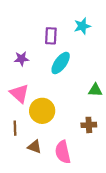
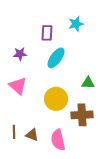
yellow circle: (42, 111) -> (56, 99), moved
brown cross: (89, 125) -> (82, 115), size x1.5
brown line: (15, 128) -> (14, 132), moved

